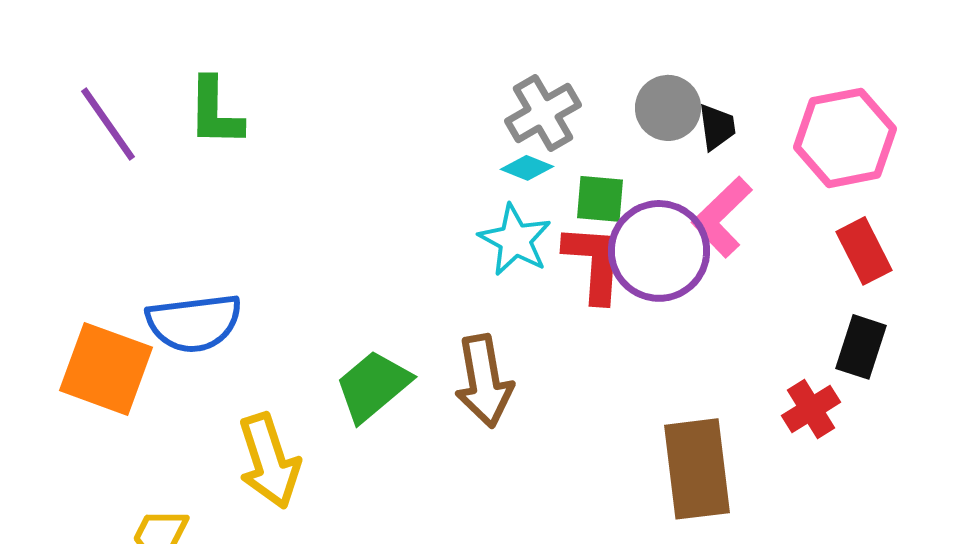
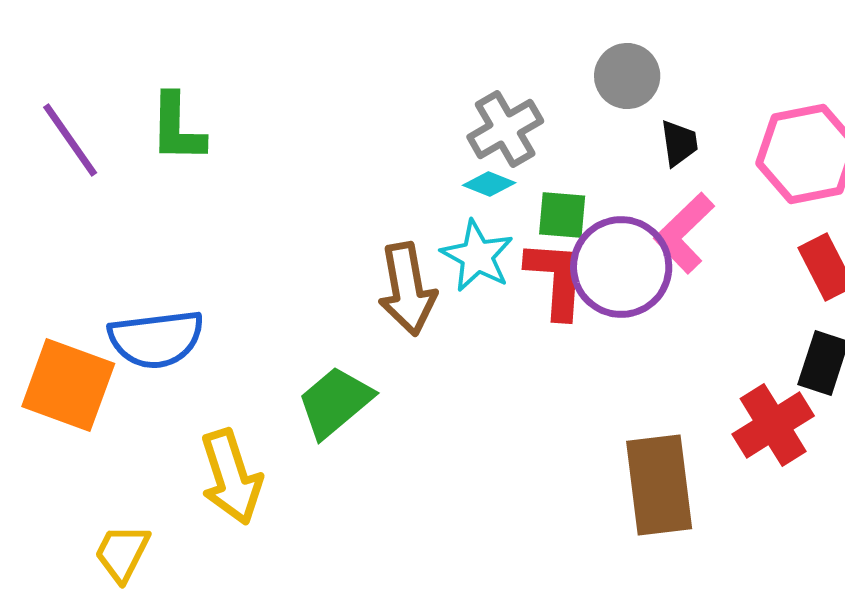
gray circle: (668, 108) -> (627, 76), moved
brown arrow: (484, 381) -> (407, 289), moved
red cross: (811, 409) -> (773, 425), size x1.4

